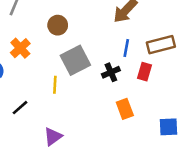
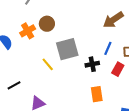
brown circle: (58, 25) -> (47, 24), moved
yellow line: (55, 85) -> (48, 64), turned -56
black line: (20, 108) -> (14, 85), moved

